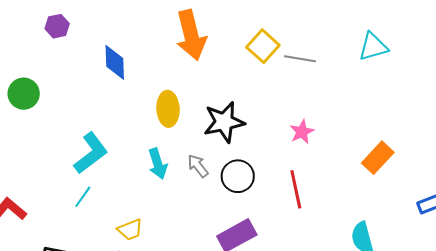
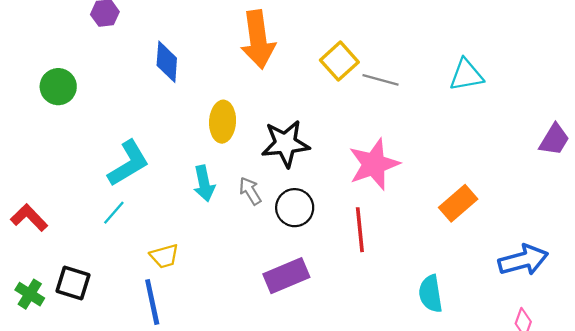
pink star: (302, 132) -> (374, 164), size x1.8

